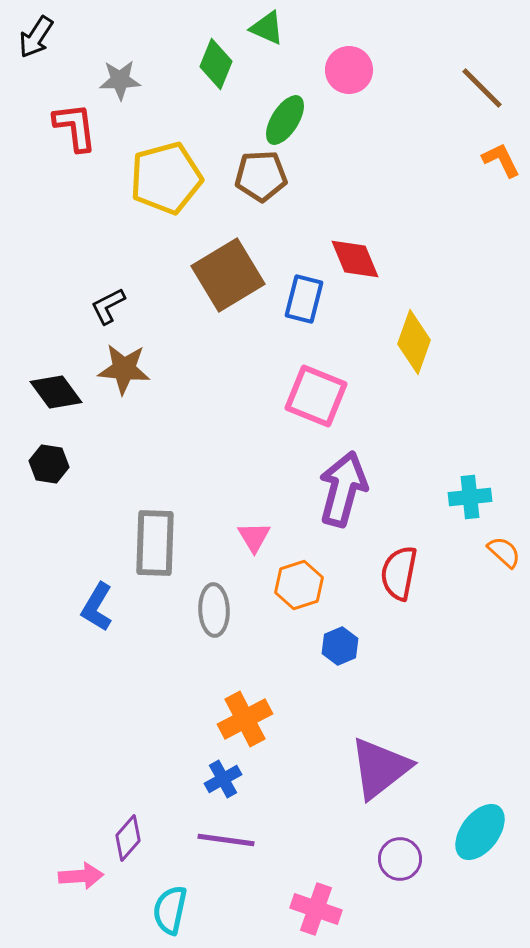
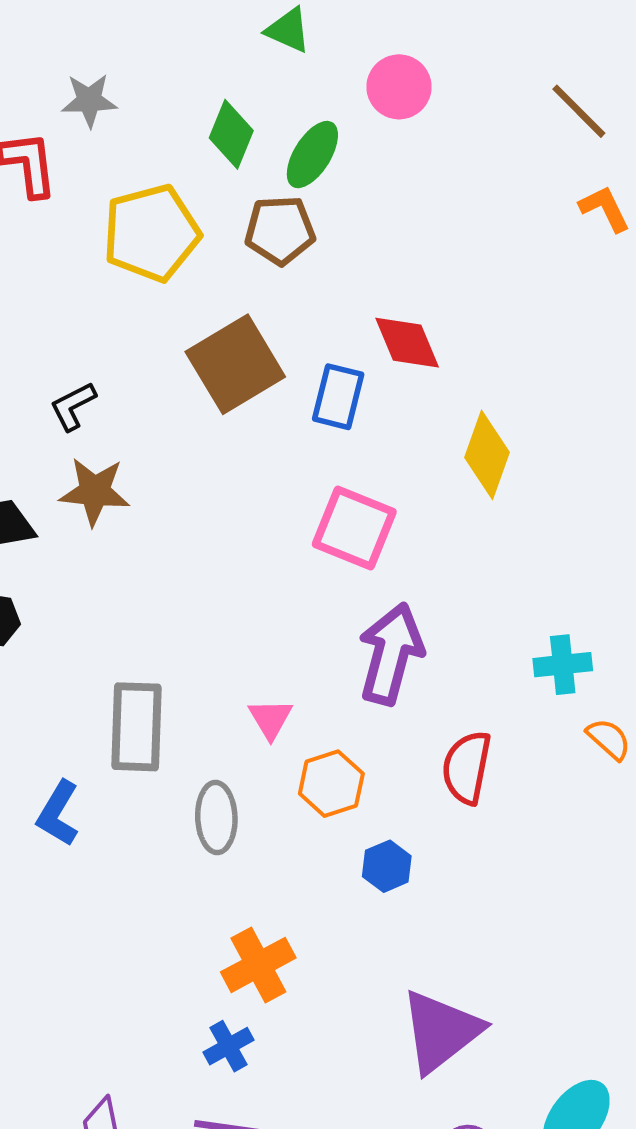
green diamond: (216, 64) -> (231, 134), moved

